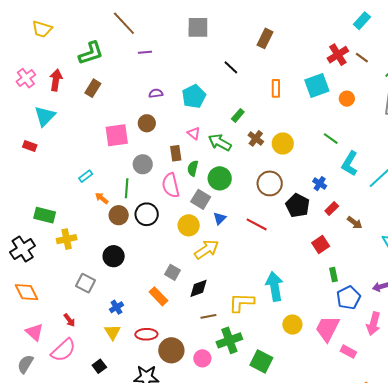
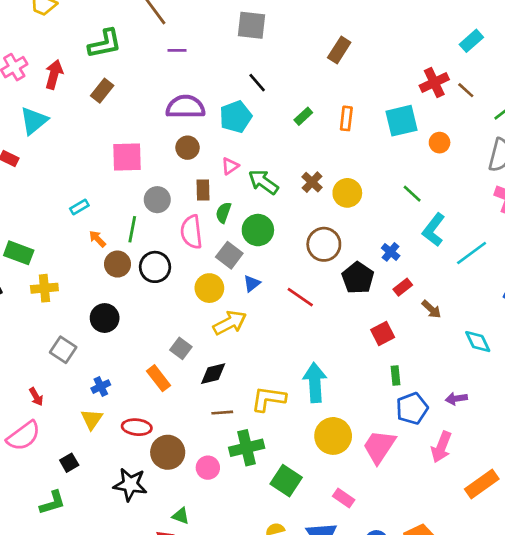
black line: (231, 67) -> (257, 83), moved
purple semicircle: (156, 93) -> (185, 107), size x2.0
green rectangle: (238, 115) -> (303, 116), moved
brown circle: (147, 123) -> (188, 148), moved
pink triangle: (194, 133) -> (230, 166), turned 40
yellow circle: (292, 325) -> (333, 436), size x1.4
pink rectangle: (348, 352) -> (344, 498), moved

